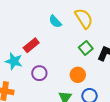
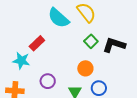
cyan semicircle: (55, 22) -> (58, 18), size x1.6
purple circle: (39, 73) -> (48, 81), moved

